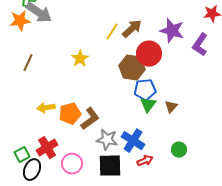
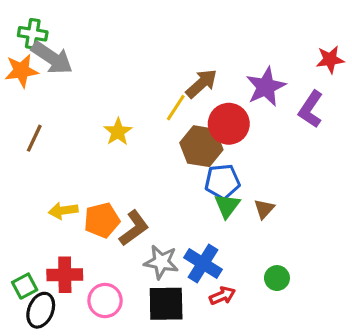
purple star: (172, 31) -> (266, 87), turned 30
yellow line: (112, 32) -> (176, 108), moved
red cross: (47, 148) -> (65, 275), turned 30

